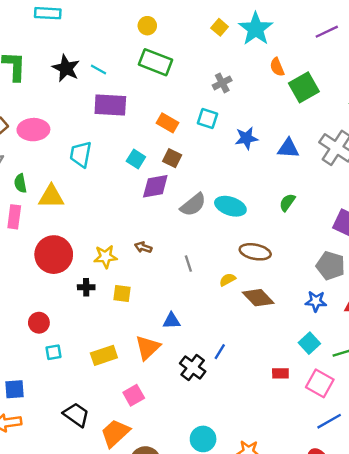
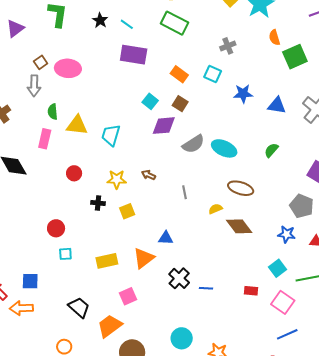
black star: (66, 68) -> (100, 20), size x0.7
cyan trapezoid: (81, 154) -> (111, 135), moved
red circle: (54, 255) -> (74, 173), size x0.5
yellow square: (122, 293) -> (127, 211), turned -35
blue line: (220, 352) -> (206, 288), moved, turned 56

